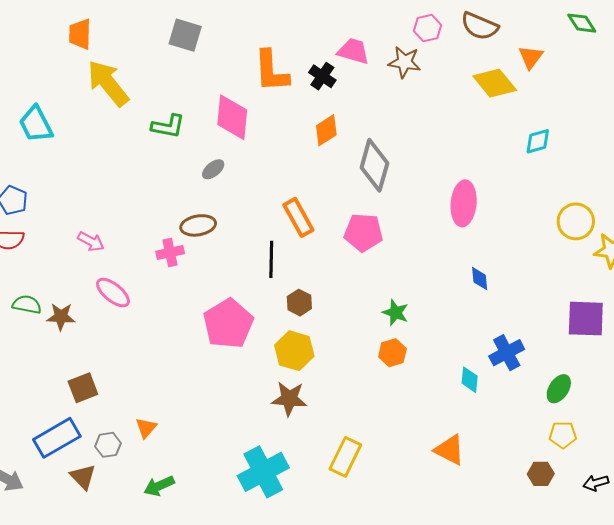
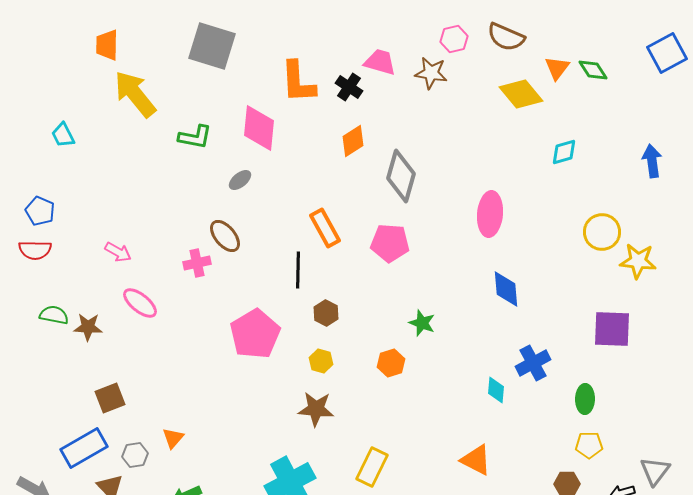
green diamond: (582, 23) -> (593, 70), moved
gray square: (185, 35) -> (212, 46), size x1.4
cyan trapezoid: (36, 124) -> (63, 135), size x0.7
brown ellipse: (198, 225) -> (225, 236), turned 60
blue diamond: (480, 279) -> (506, 289), size x1.5
yellow hexagon: (294, 351) -> (321, 361), size x0.6
orange hexagon: (392, 353) -> (391, 363), moved
green ellipse: (559, 389) -> (585, 399), turned -32

